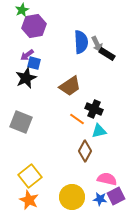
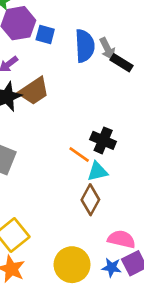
blue square: (34, 63) -> (45, 35), moved
brown trapezoid: (70, 86) -> (34, 91), moved
cyan triangle: (99, 131) -> (97, 171), moved

